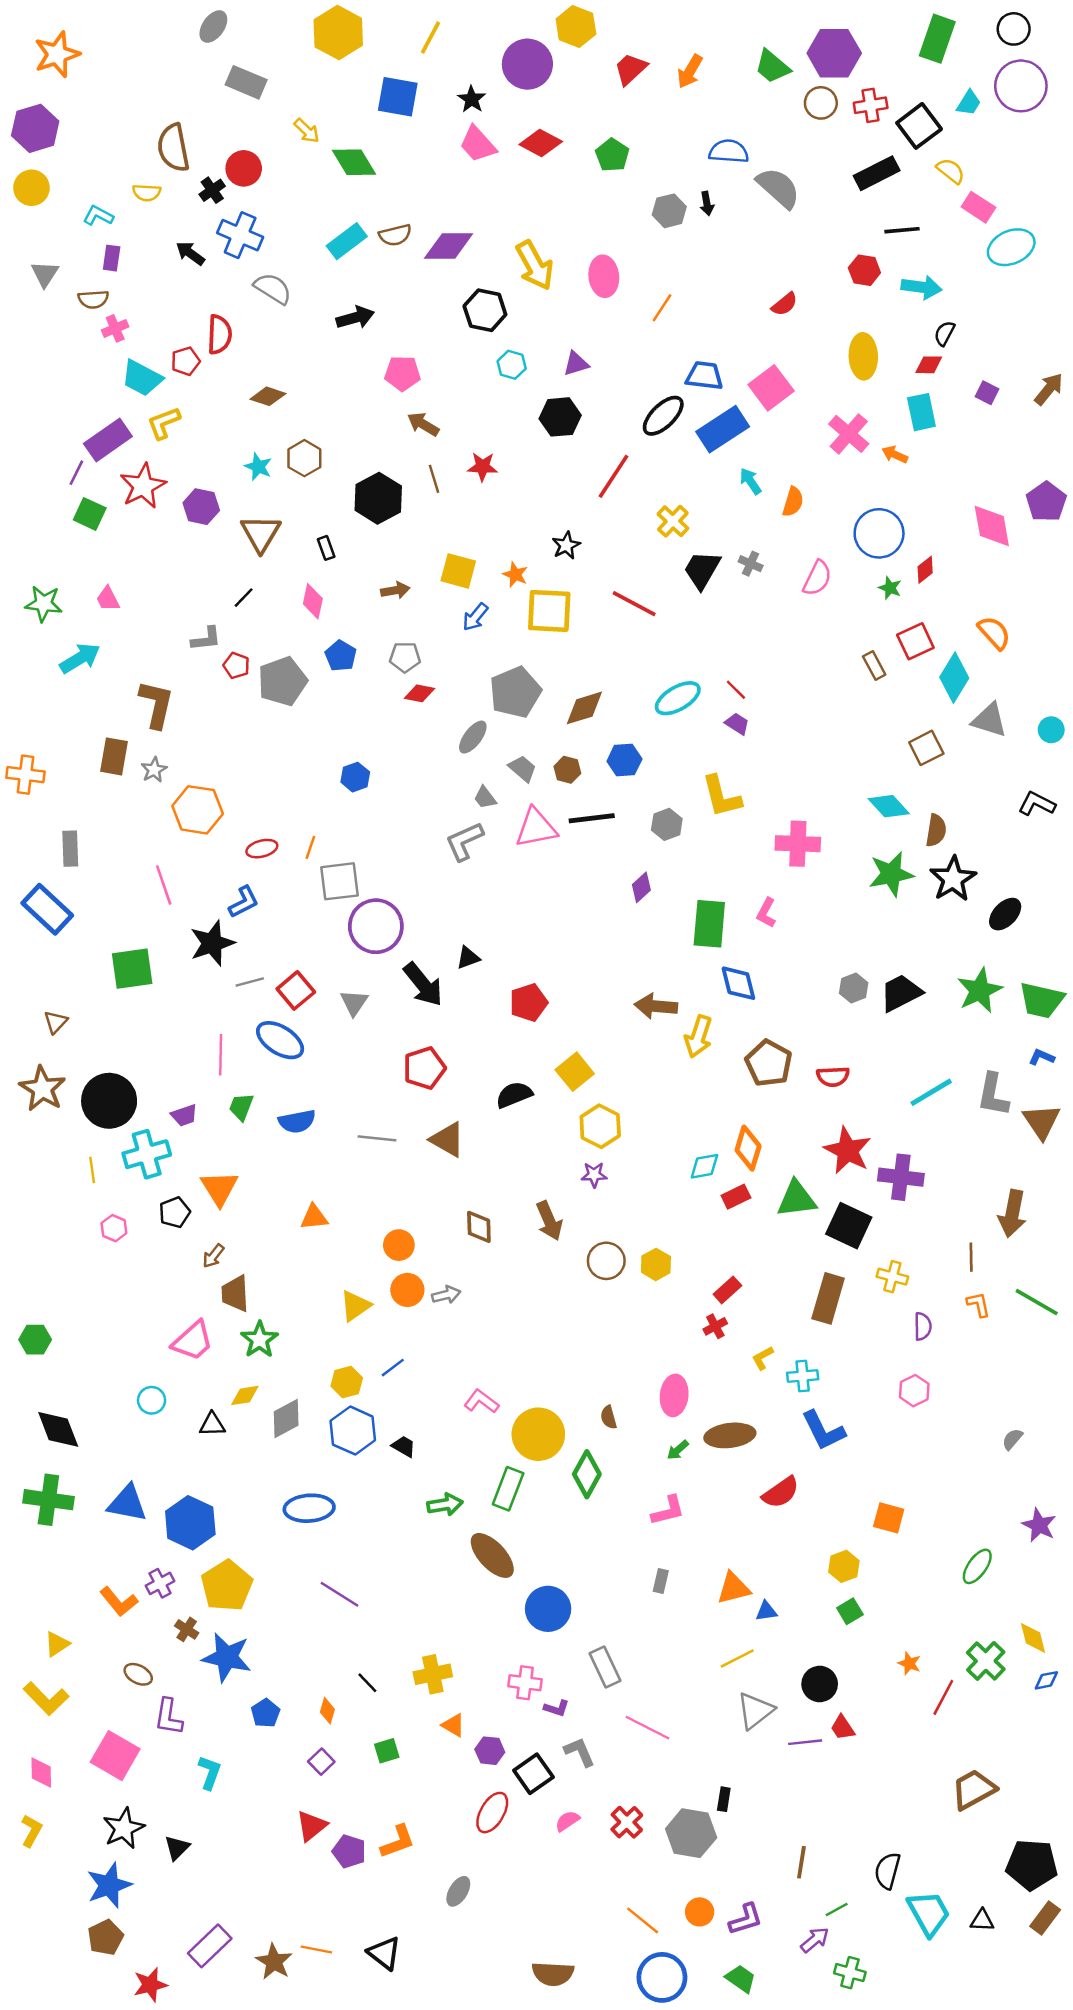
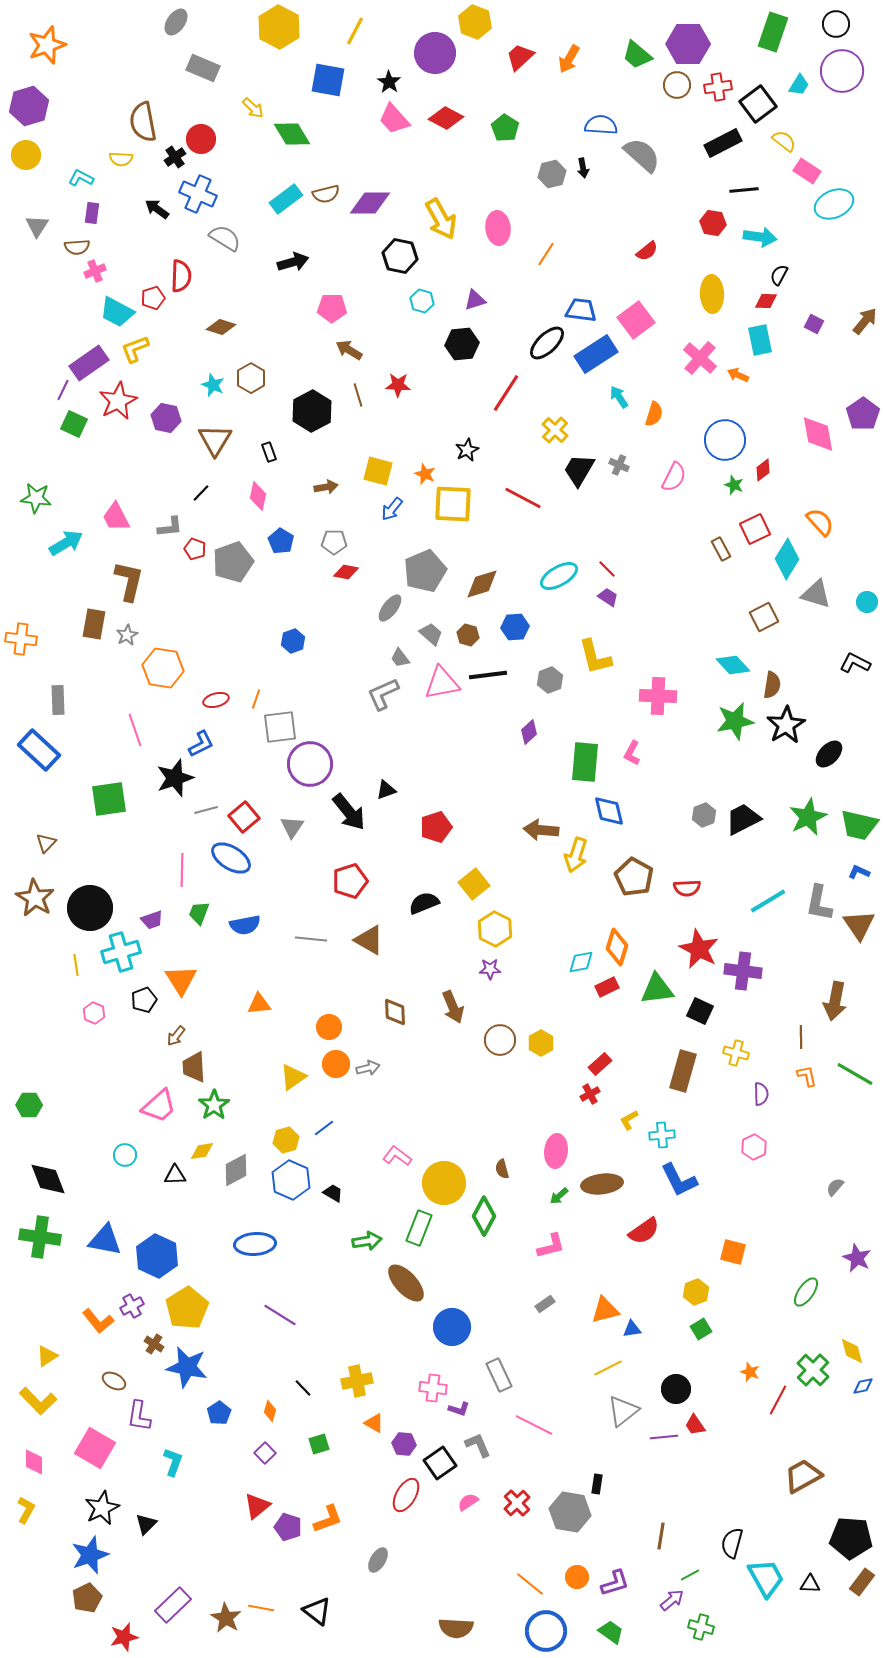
pink trapezoid: (108, 599) -> (116, 517), moved, size x1.4
black square: (849, 1226) -> (700, 1011), size x0.7
gray rectangle: (661, 1581) -> (545, 1304), turned 42

